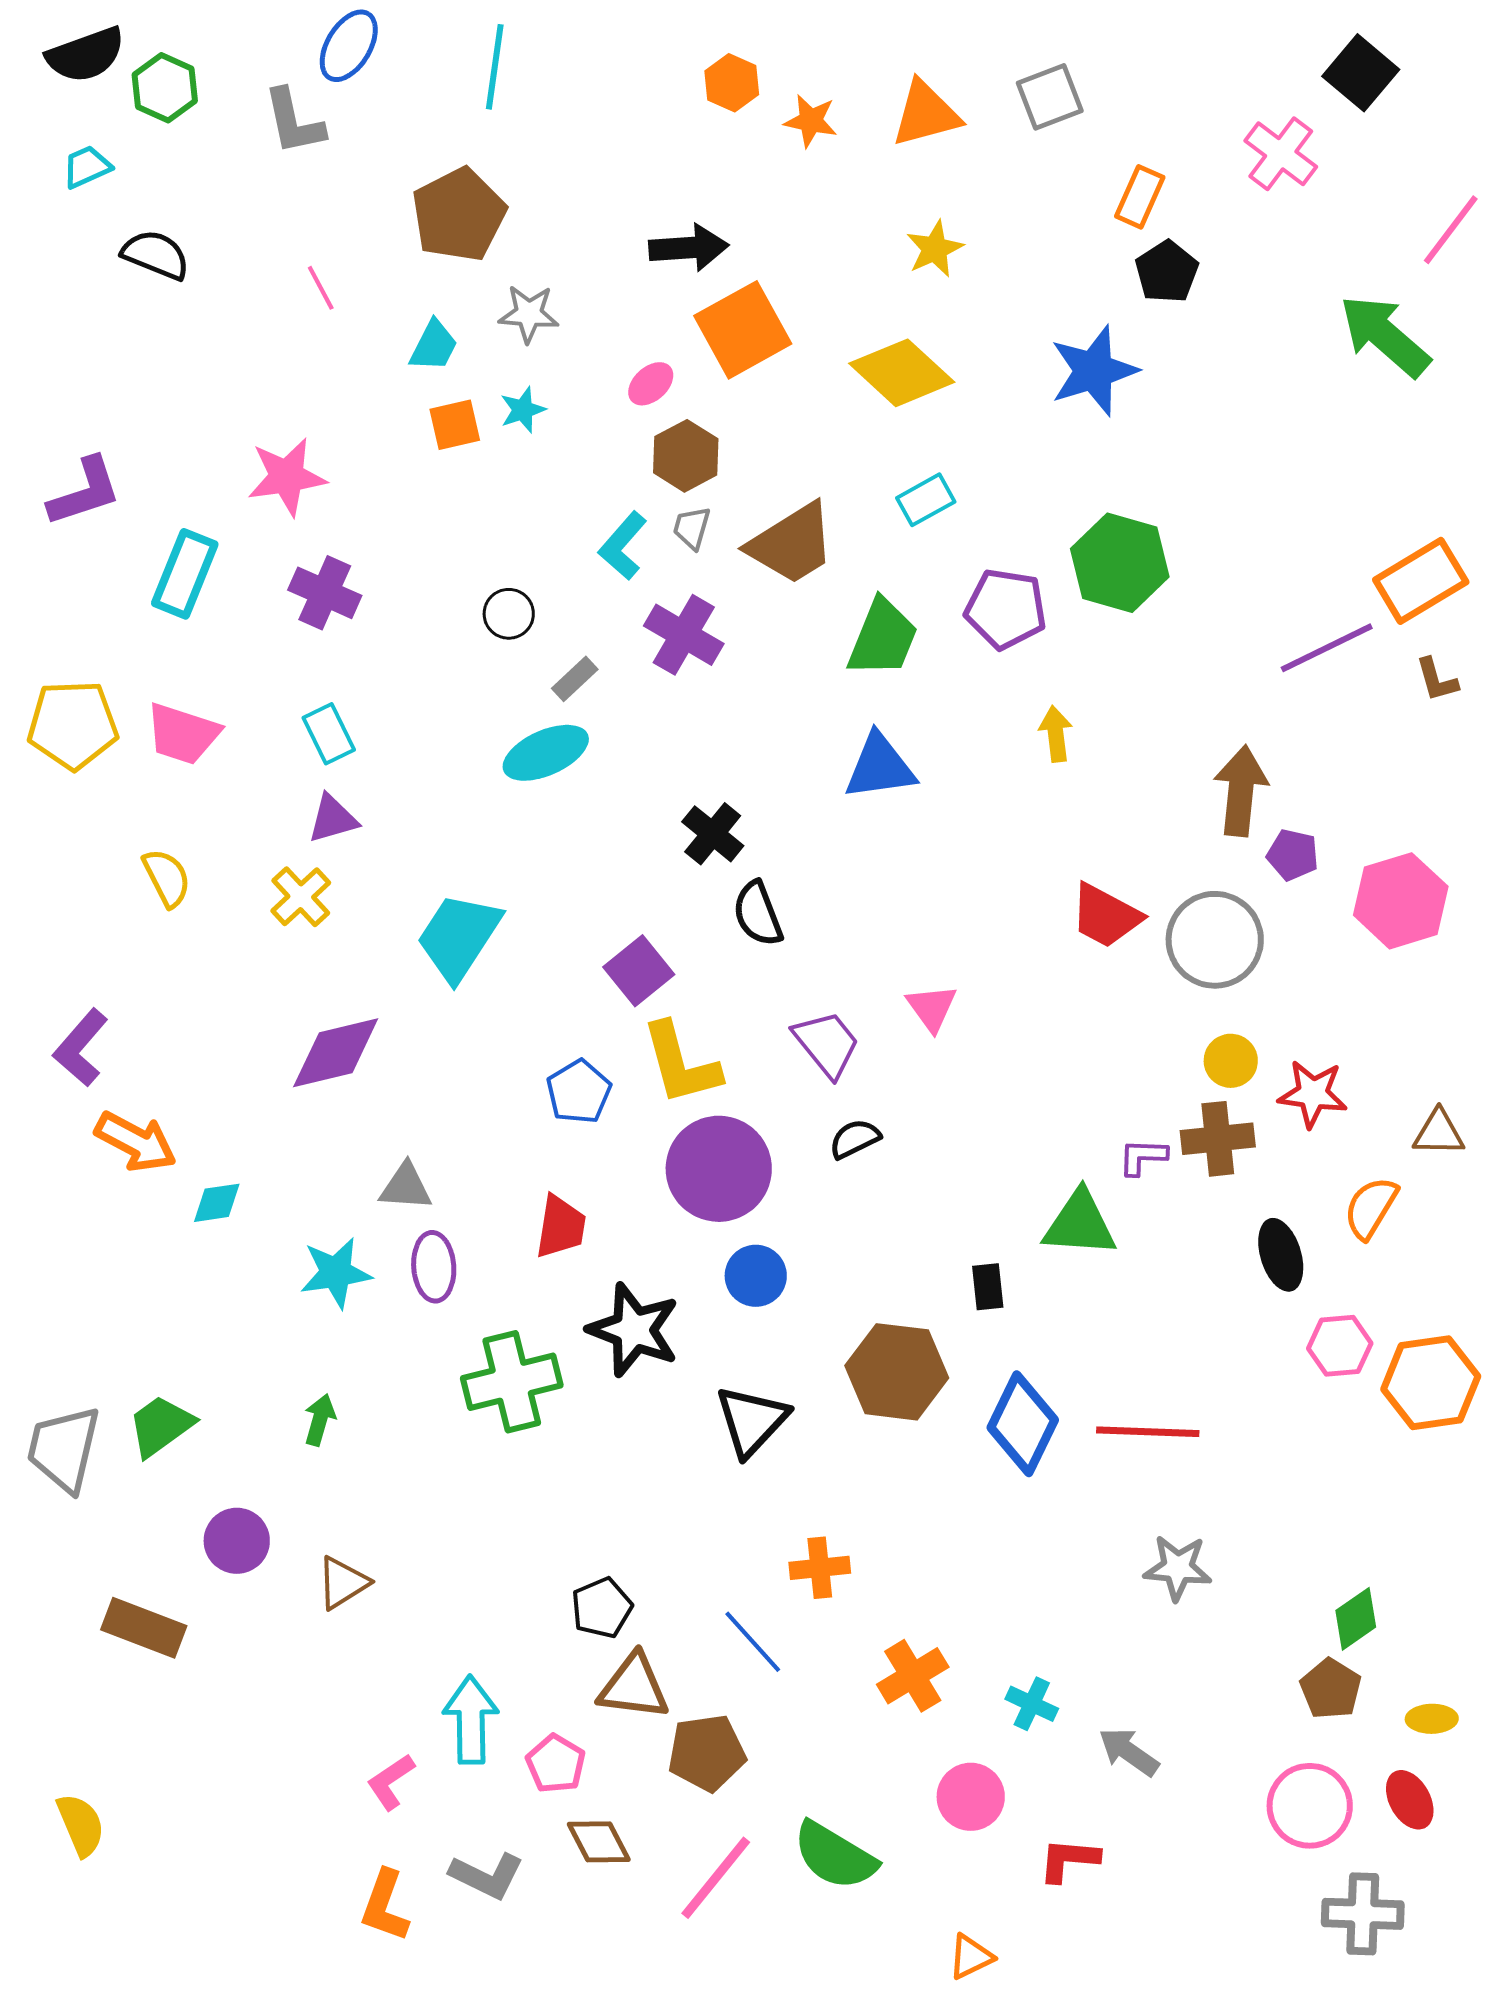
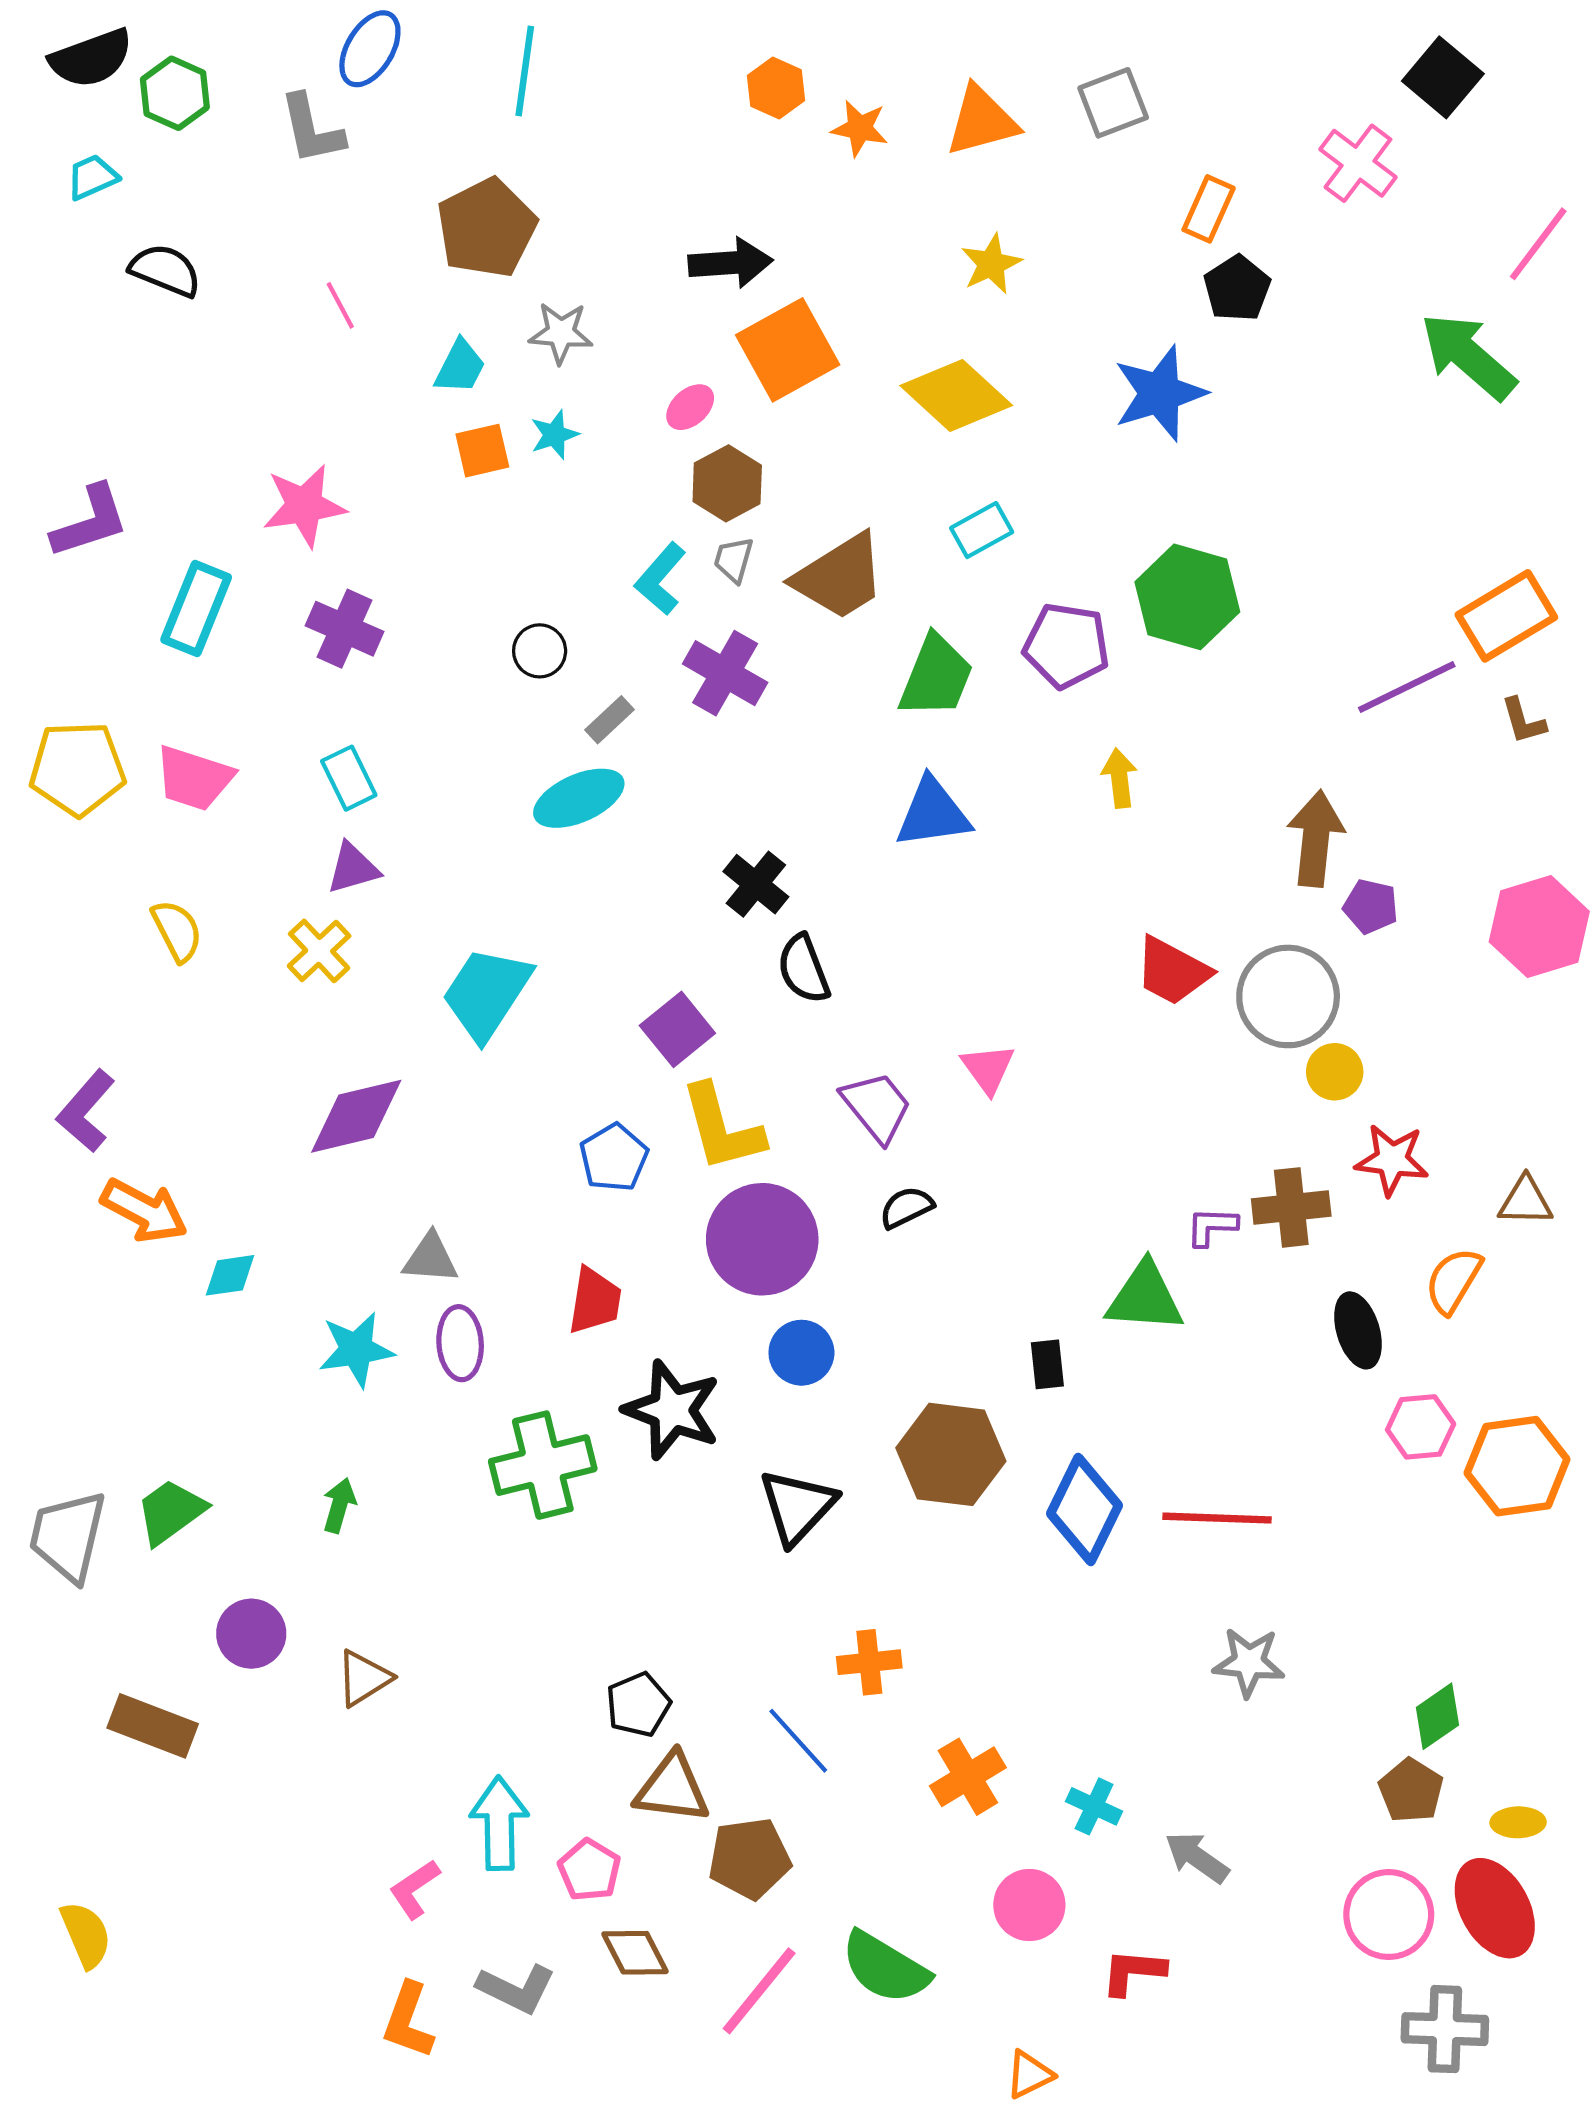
pink hexagon: (1401, 901) -> (1539, 927), moved
yellow circle: (1231, 1061) -> (1335, 1072), moved
red ellipse: (1410, 1800) -> (1495, 1908), size x1.6

